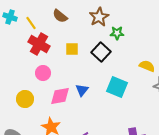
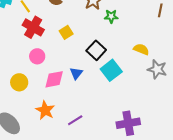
yellow square: (72, 49) -> (66, 32), turned -32
black square: (101, 52) -> (96, 50), moved
cyan square: (117, 87) -> (111, 70), turned 30

